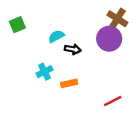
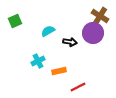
black arrow: (73, 49) -> (70, 42), moved
red line: (113, 101) -> (78, 87), moved

